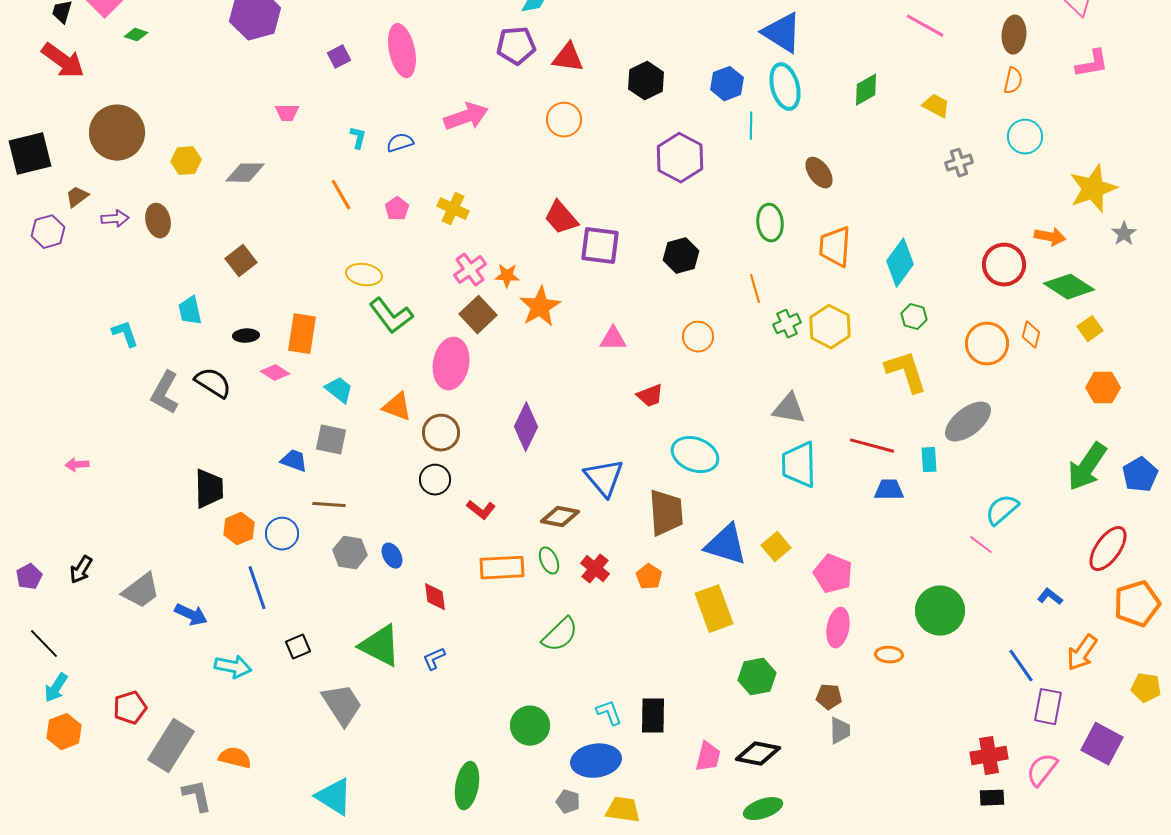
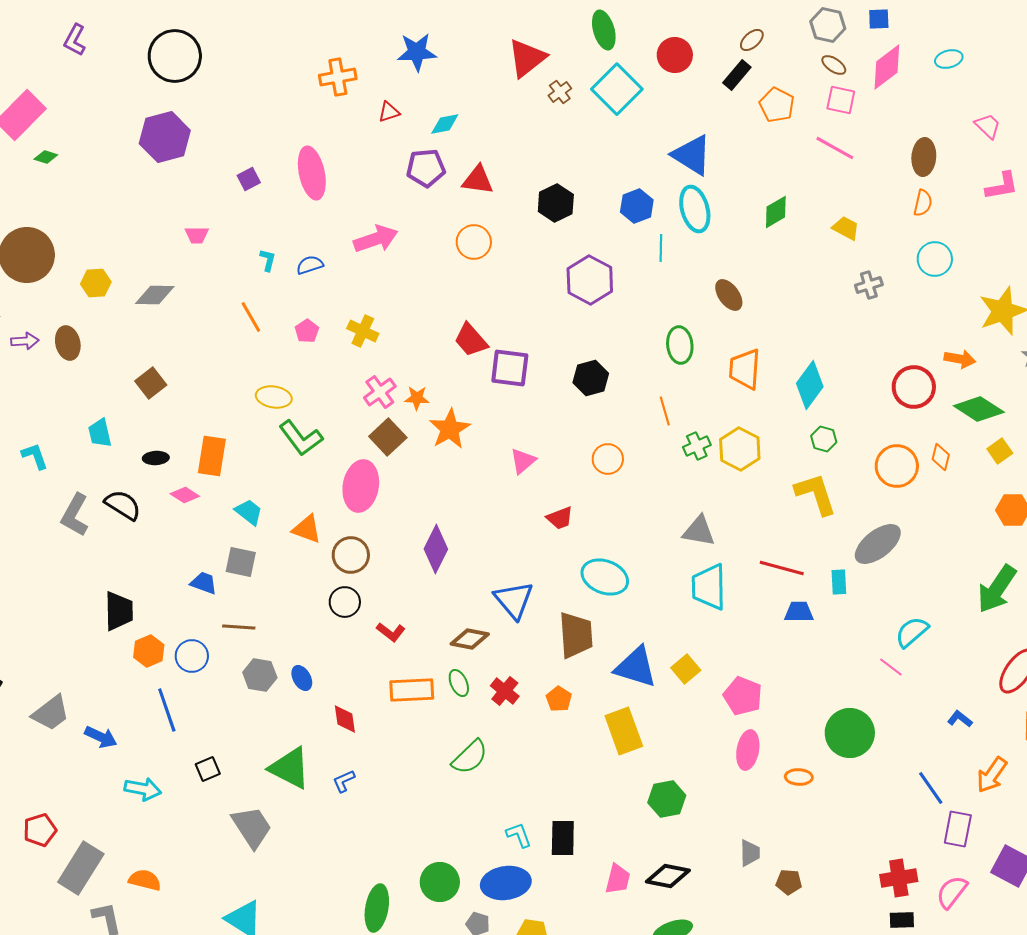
pink triangle: (613, 339) -> (523, 461), turned -40
brown pentagon: (829, 697) -> (789, 882), moved
green circle: (530, 726) -> (440, 882), moved

